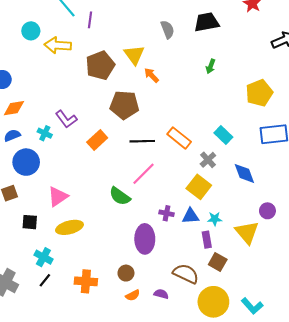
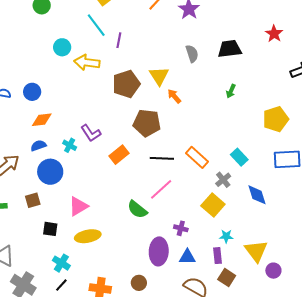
purple circle: (267, 211) -> (273, 271), moved
blue triangle: (191, 216) -> (187, 257), moved

